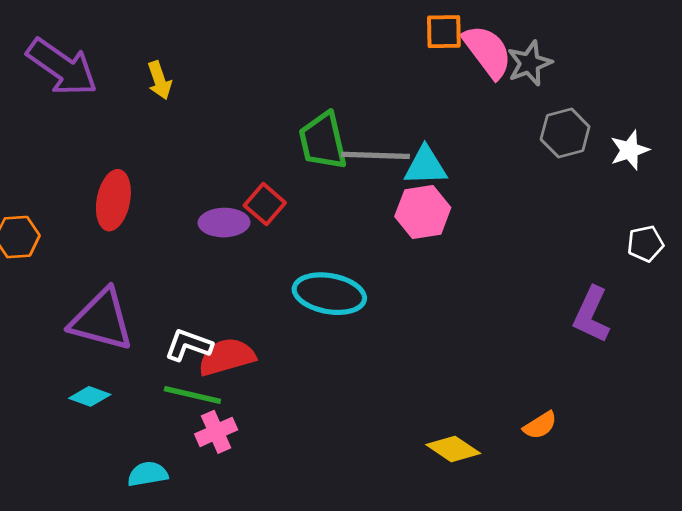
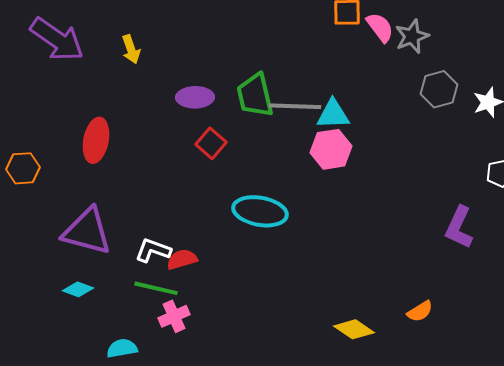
pink semicircle: (487, 51) -> (380, 27), size x0.7
purple ellipse: (224, 223) -> (195, 97), moved
red semicircle: (227, 357) -> (182, 259), size x0.7

